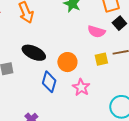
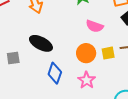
pink semicircle: (96, 32) -> (95, 26), moved
orange circle: (67, 62) -> (86, 53), moved

